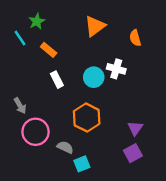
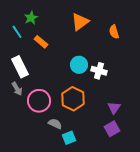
white cross: (116, 69) -> (99, 71), moved
white rectangle: (57, 80) -> (20, 67), moved, size x1.5
pink circle: (36, 132) -> (39, 101), moved

